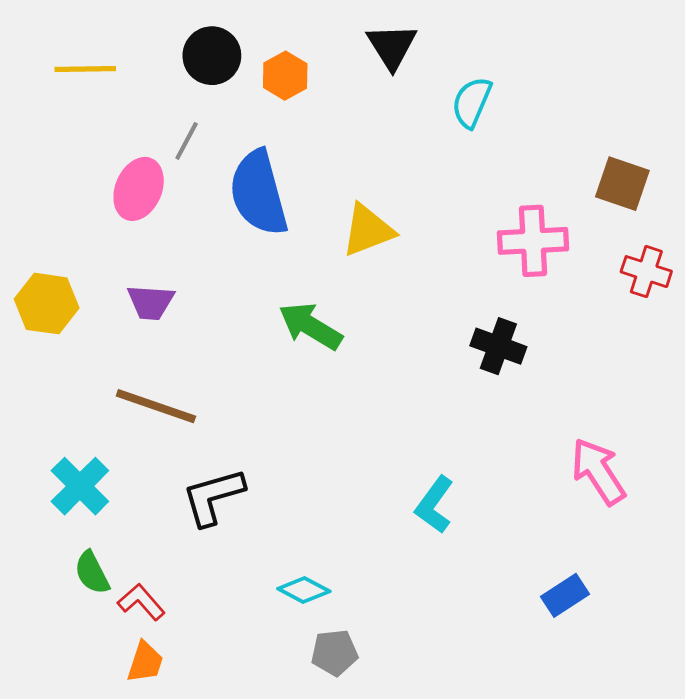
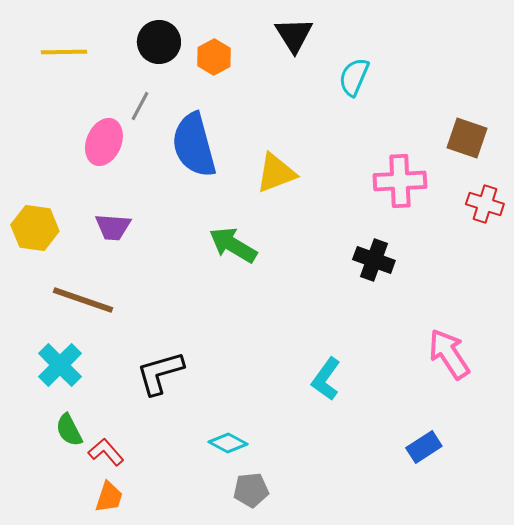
brown line: (156, 406) -> (83, 300), moved

